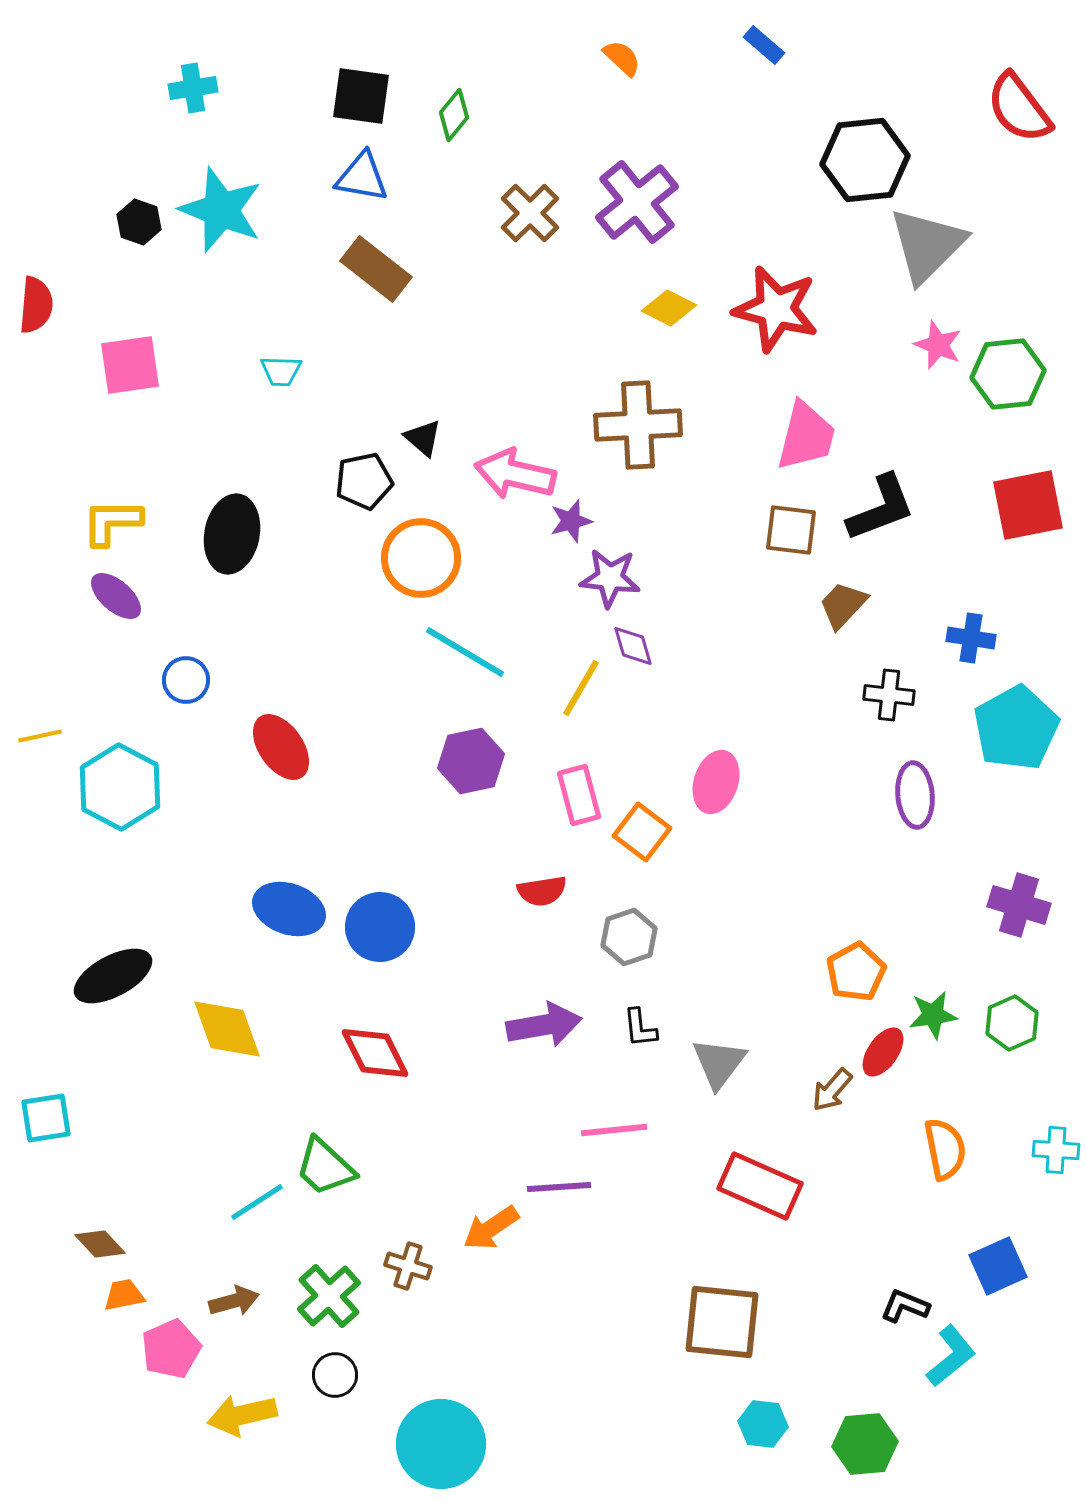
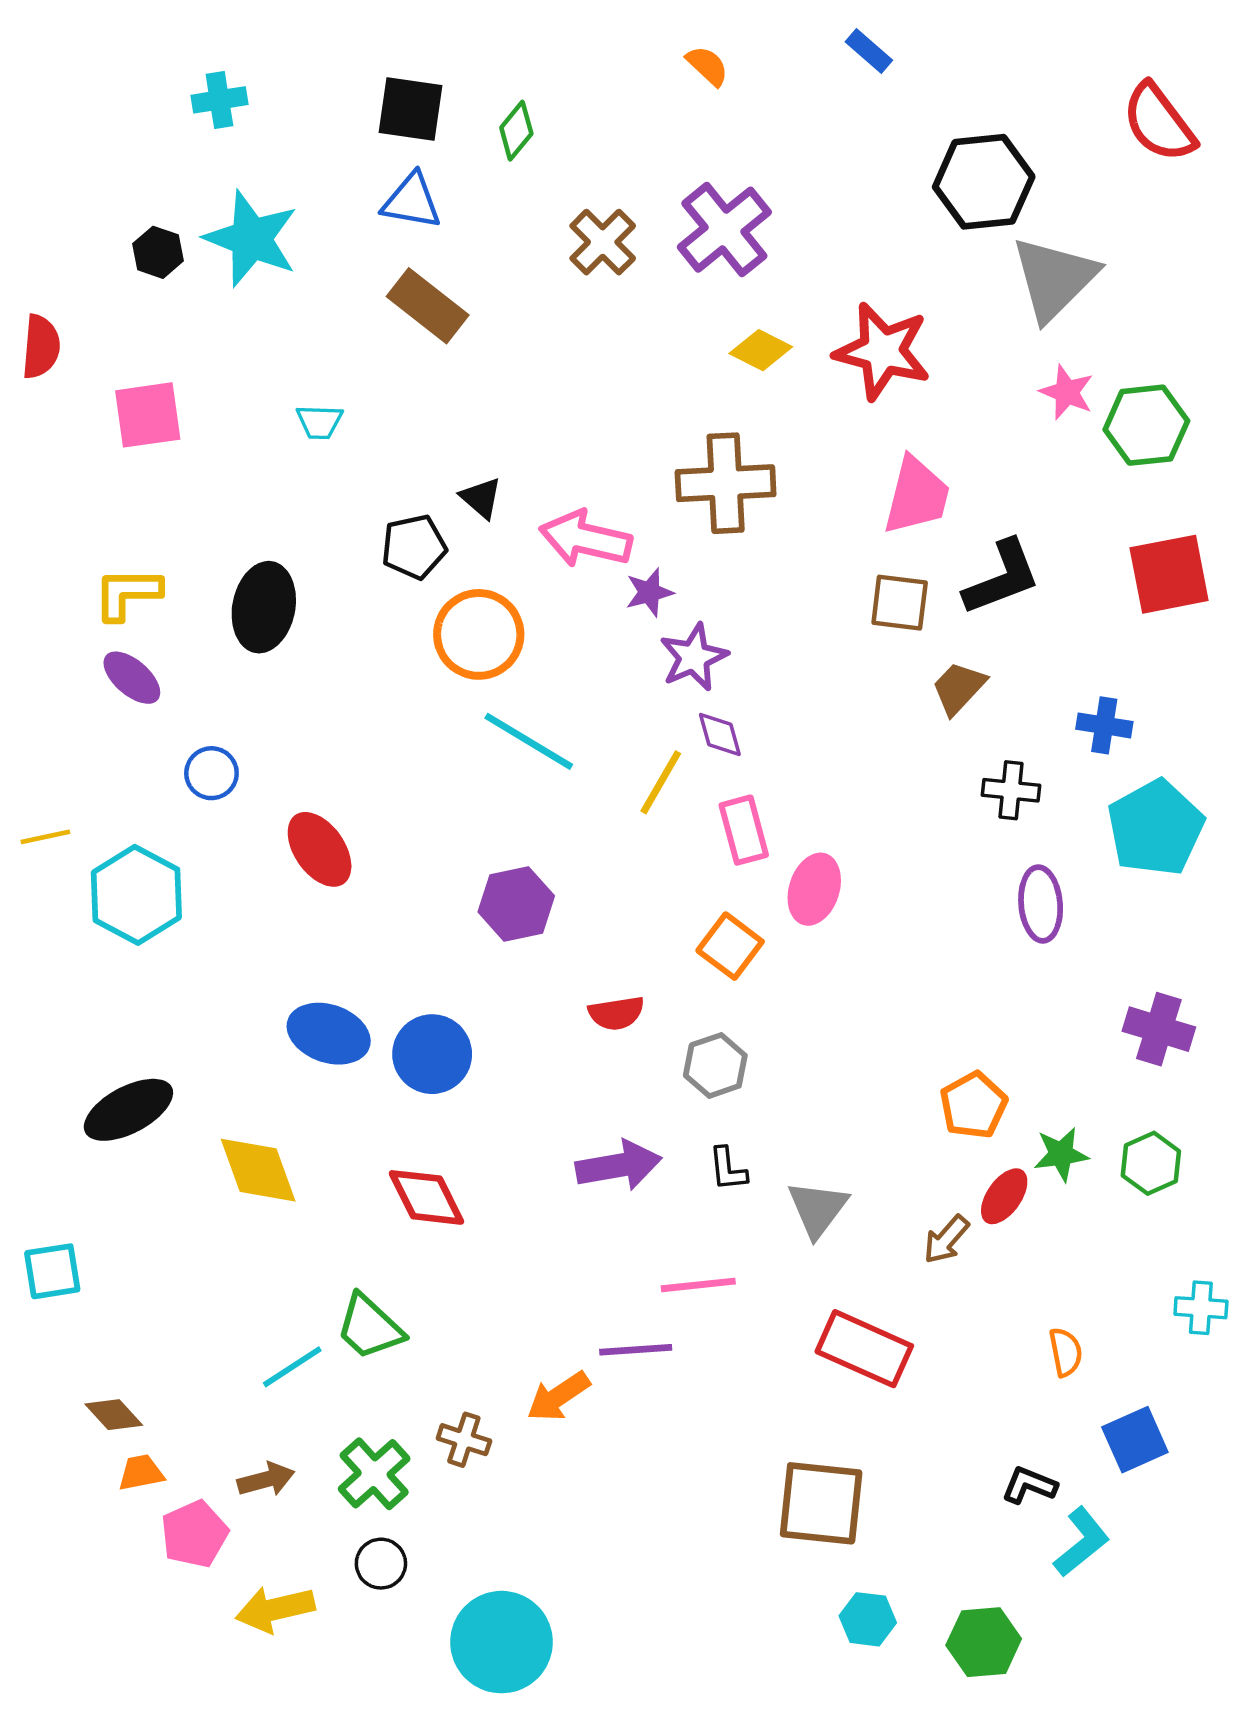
purple star: (610, 578) -> (694, 657), turned -30
purple hexagon: (471, 761) -> (516, 904), moved
pink rectangle: (579, 795) -> (744, 830), moved
orange semicircle: (945, 1149) -> (1066, 1352), moved, size x0.7

